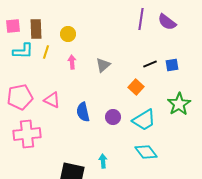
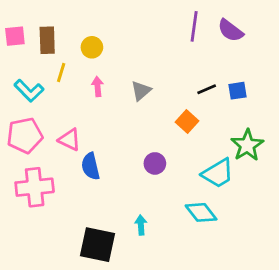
cyan L-shape: (23, 51) -> (29, 91), moved, turned 45
blue semicircle: (83, 112) -> (91, 166), moved
cyan trapezoid: (144, 120) -> (218, 173), moved

